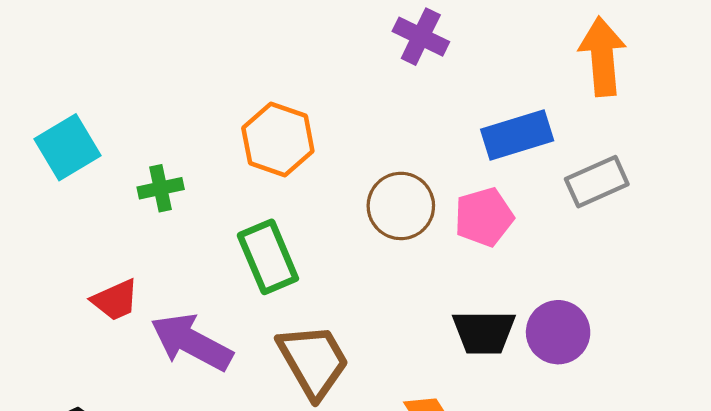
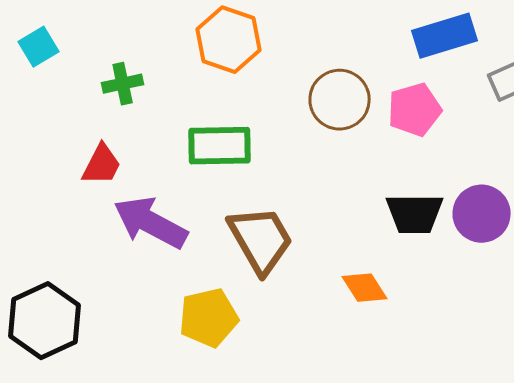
cyan square: (68, 147) -> (39, 47), size x0.7
green rectangle: (268, 257) -> (220, 146), turned -68
red trapezoid: (115, 300) -> (102, 165), moved, turned -39

